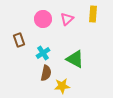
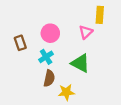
pink circle: (43, 19) -> (50, 33), moved
pink triangle: (67, 19) -> (86, 32), moved

